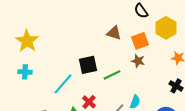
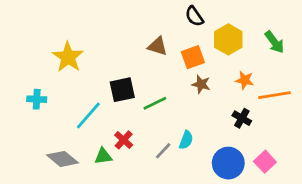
yellow star: (27, 41) -> (68, 57), moved
brown star: (138, 61) -> (201, 84), moved

